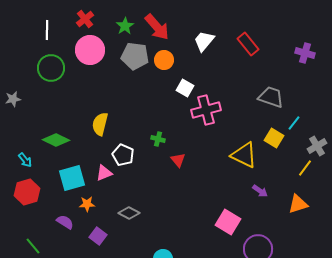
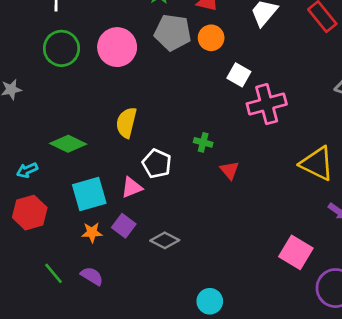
pink circle: (90, 50) -> (117, 47), moved
cyan arrow: (25, 160) -> (27, 170), turned 105
orange star: (87, 204) -> (92, 232), moved
purple semicircle: (65, 222) -> (92, 276), moved
purple square: (98, 236) -> (124, 226), moved
green line: (33, 246) -> (54, 273), moved

